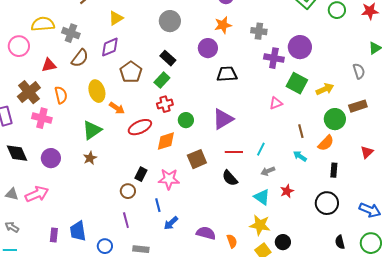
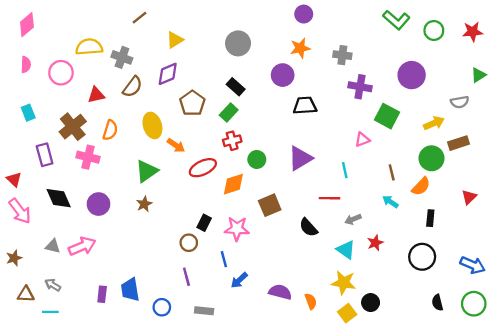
purple circle: (300, 47) -> (412, 75), moved
gray semicircle: (359, 71) -> (460, 102), turned 98
yellow arrow: (325, 89) -> (434, 123), moved
orange semicircle: (61, 95) -> (110, 130), turned 30
cyan line: (261, 149) -> (345, 170), moved, turned -40
red line: (234, 152) -> (330, 198), moved

